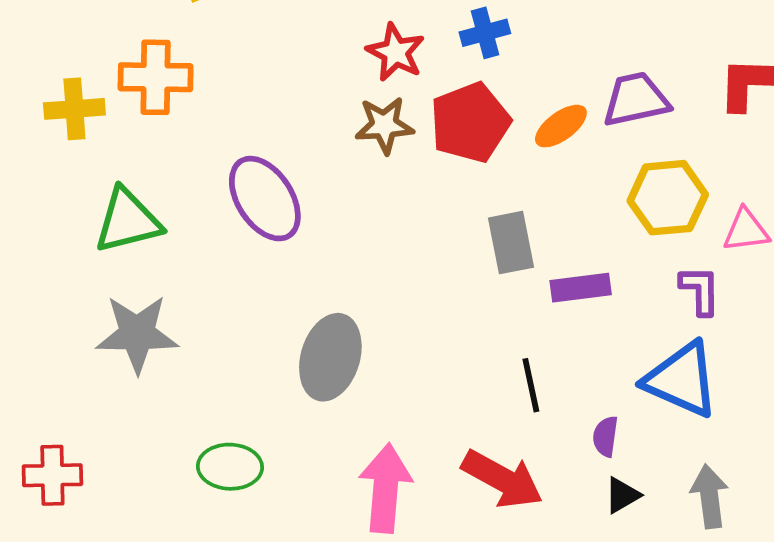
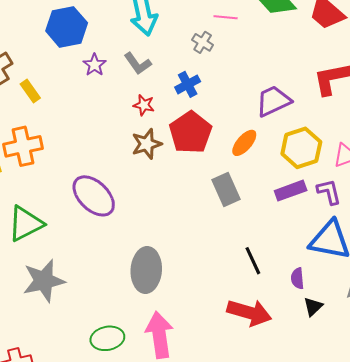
red star: (396, 52) -> (144, 105), size x0.7
orange ellipse: (561, 126) -> (244, 143), moved
purple rectangle: (581, 288) -> (291, 191), moved
pink arrow: (385, 488) -> (159, 335), moved

